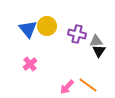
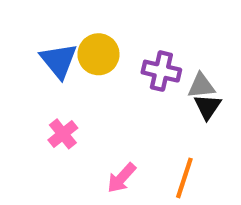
orange line: (88, 85) -> (184, 178), turned 72
pink arrow: (67, 87) -> (122, 178), moved

